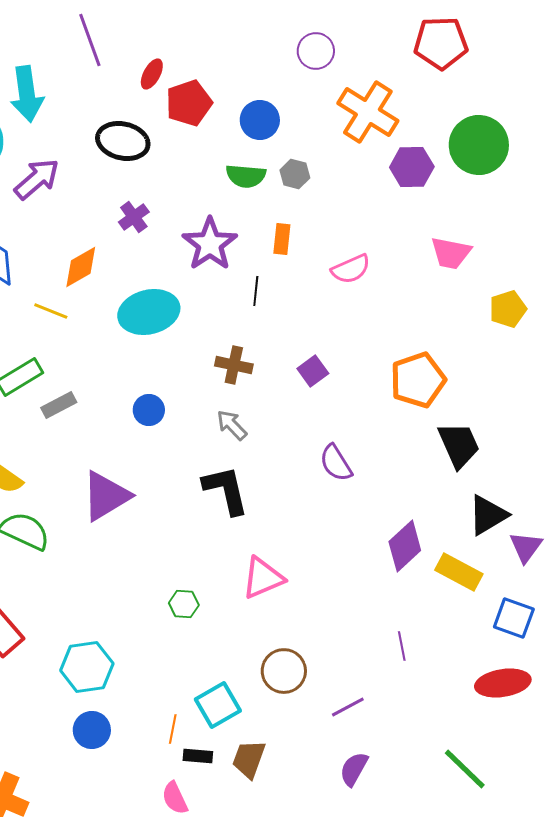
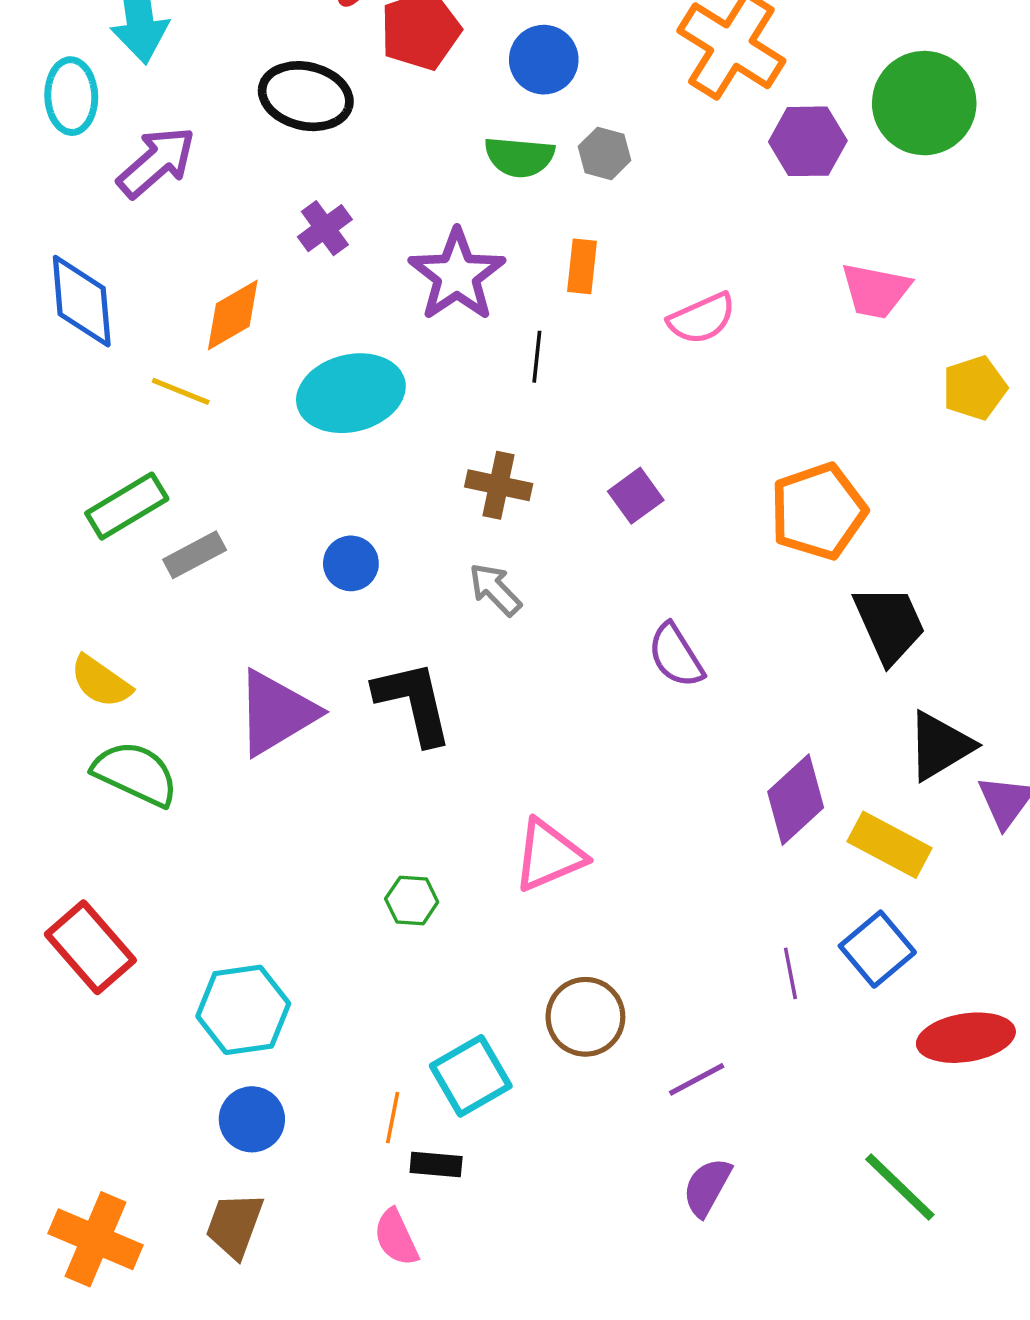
black L-shape: (226, 490) -> (413, 702), moved
blue square: (514, 618) -> (877, 949), moved, turned 30
brown trapezoid: (249, 759) -> (235, 1225), moved

